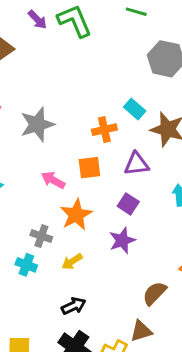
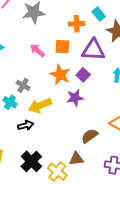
purple triangle: (137, 164) -> (93, 50), size x1.4
orange star: (76, 215) -> (60, 75), moved, turned -30
yellow arrow: (72, 262) -> (40, 105), size x1.6
black arrow: (74, 306) -> (26, 125), moved

